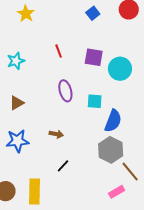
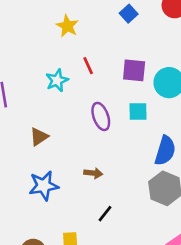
yellow star: (26, 14) -> (67, 26), moved
cyan star: (16, 61) -> (57, 80), moved
cyan square: (95, 101) -> (138, 112), moved

